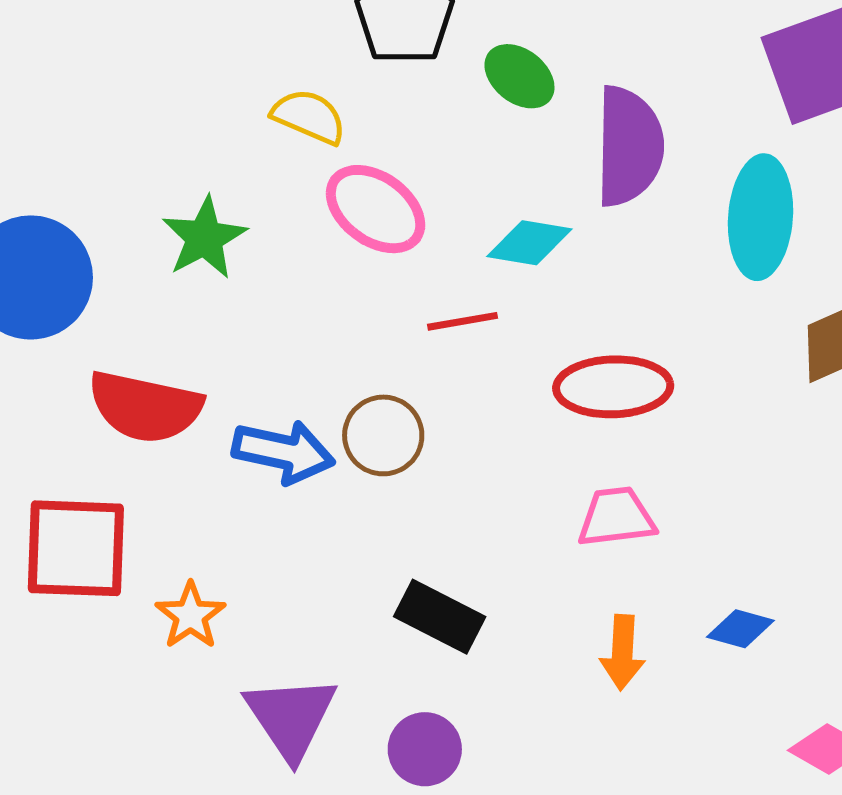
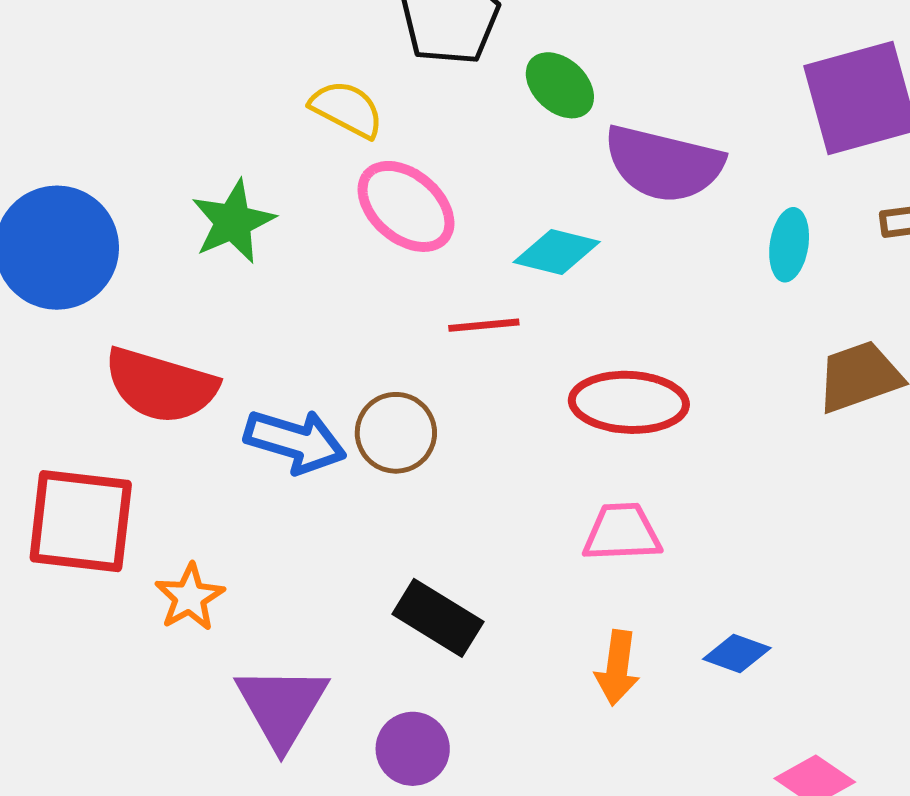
purple semicircle: (629, 146) -> (664, 164), turned 98
cyan ellipse: (760, 217) -> (789, 245), size x0.6

